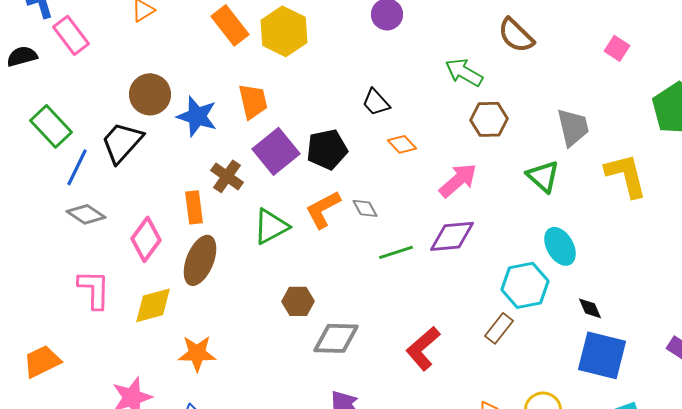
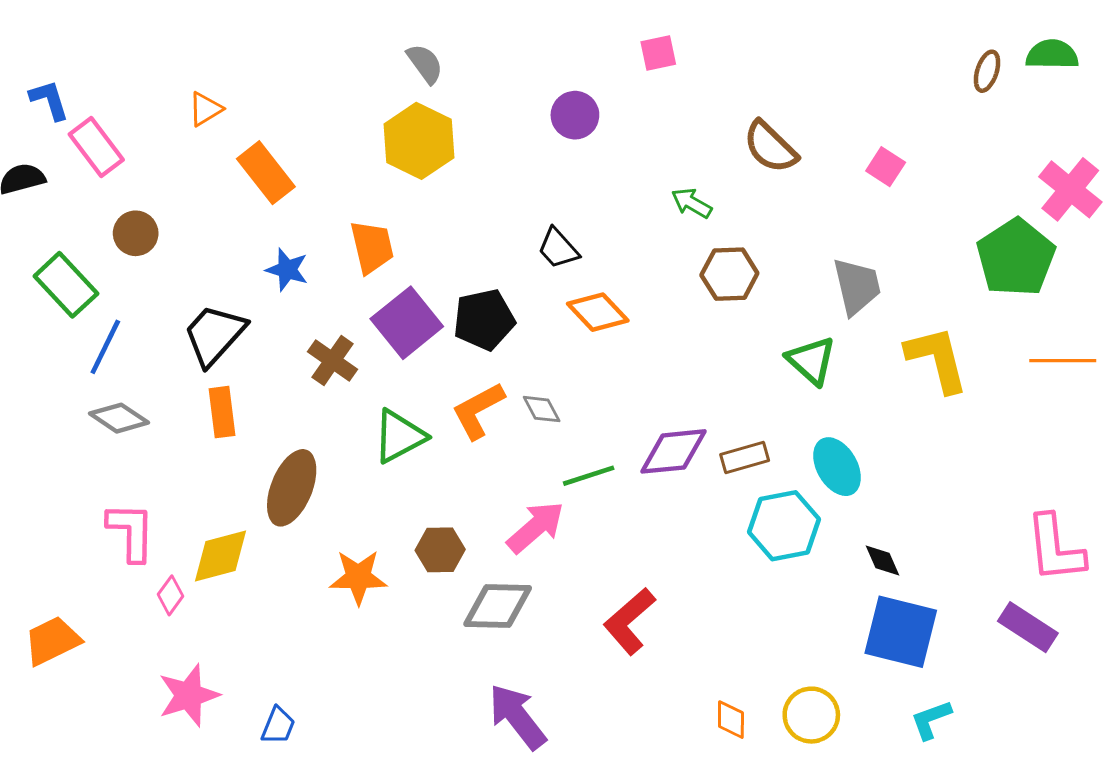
orange rectangle: (230, 25) -> (266, 173), moved
pink square: (617, 48) -> (886, 167), moved
green arrow: (464, 72) -> (692, 203), size x0.7
brown circle: (150, 94) -> (136, 233), moved, size x0.7
blue star: (197, 116) -> (287, 270), size x0.7
black trapezoid: (122, 142) -> (214, 335), moved
orange diamond: (402, 144) -> (598, 312), size x1.4
pink arrow: (458, 180) -> (536, 527), moved
orange rectangle: (194, 207) -> (222, 412), moved
pink diamond: (146, 239) -> (170, 595), moved, size x0.6
brown rectangle: (499, 328) -> (745, 458), moved, turned 36
orange star: (197, 353) -> (358, 577), moved

